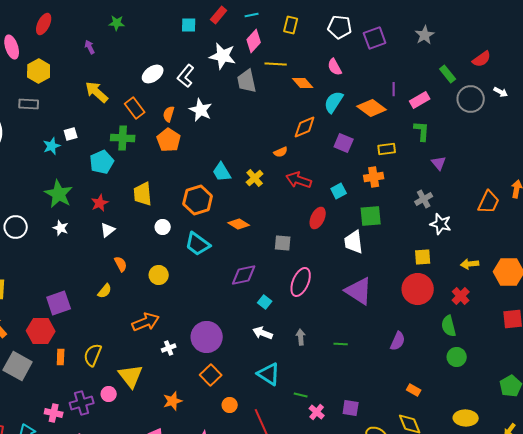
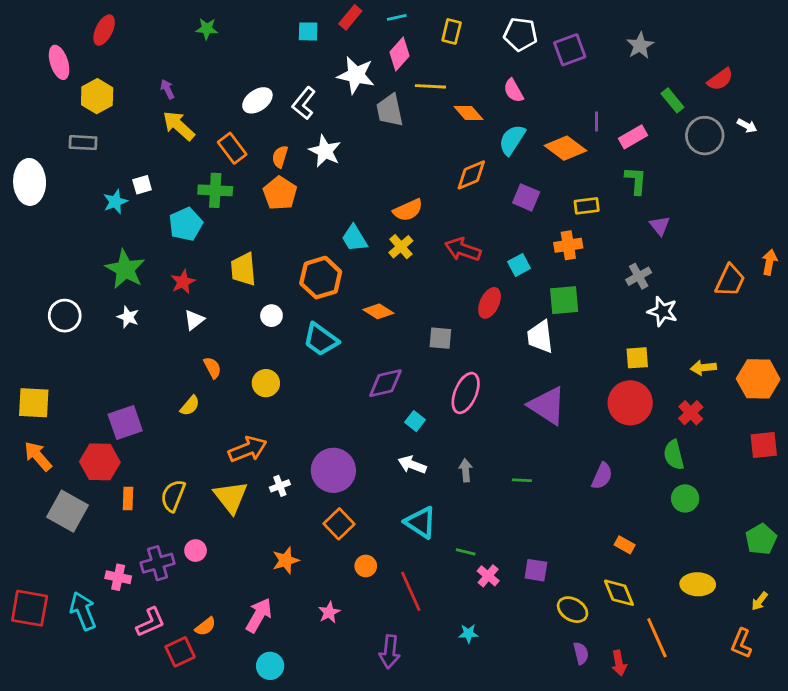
purple arrow: (90, 47) -> (167, 89), moved
orange semicircle: (281, 152) -> (408, 210), moved, size x1.5
yellow triangle: (131, 376) -> (231, 497), moved

